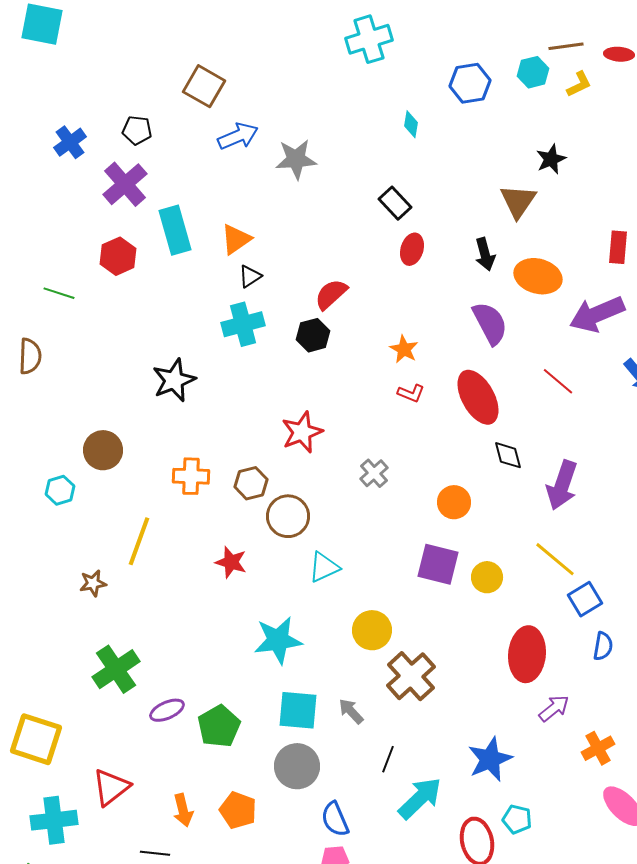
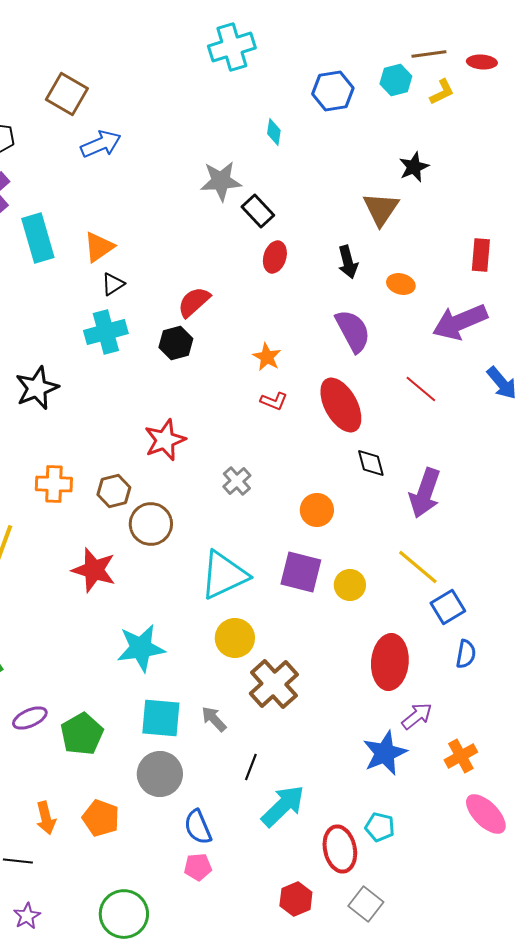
gray star: (296, 159) -> (221, 181), moved
orange ellipse: (538, 276) -> (401, 284), size x0.6
red star: (231, 562) -> (94, 570), size x1.4
cyan triangle: (324, 567) -> (224, 575), moved, size x1.6
blue star: (490, 759) -> (385, 753), moved

